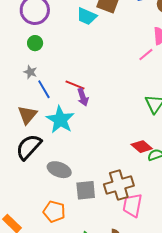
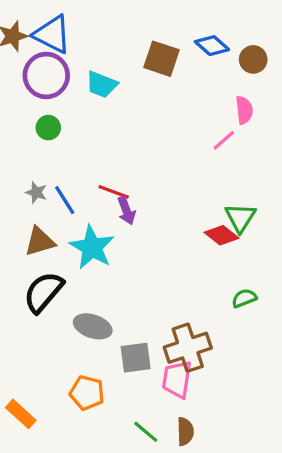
cyan trapezoid: (87, 16) -> (102, 84), moved
gray star: (30, 72) -> (36, 193), moved
brown triangle: (27, 115) -> (40, 241), turned 35
red diamond: (142, 147) -> (222, 235), moved
pink trapezoid: (132, 205) -> (177, 379), moved

